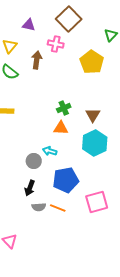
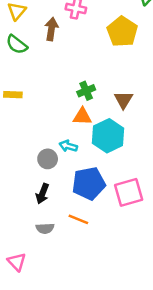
cyan hexagon: (95, 143) -> (108, 136), moved
pink square: (97, 202) -> (129, 192), moved
gray semicircle: (39, 207) -> (45, 228), moved

